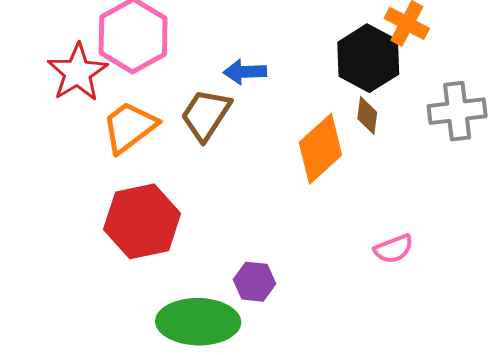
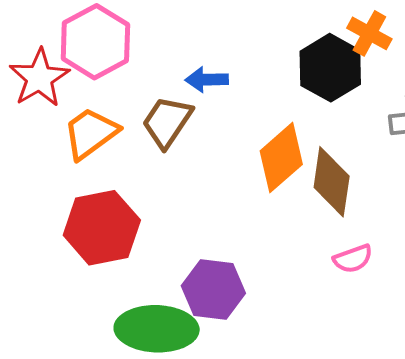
brown diamond: (367, 115) -> (332, 182), moved, size x1.8
purple hexagon: (255, 282) -> (213, 290), size x1.5

